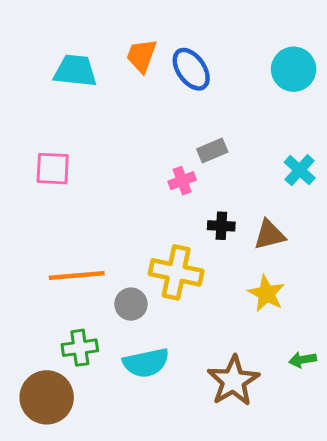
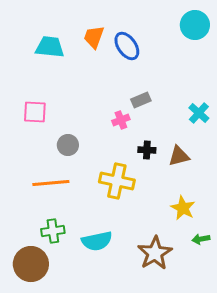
cyan circle: (294, 69) -> (195, 25), moved
yellow star: (266, 294) -> (183, 208), moved
gray circle: (131, 304) -> (68, 145), moved

